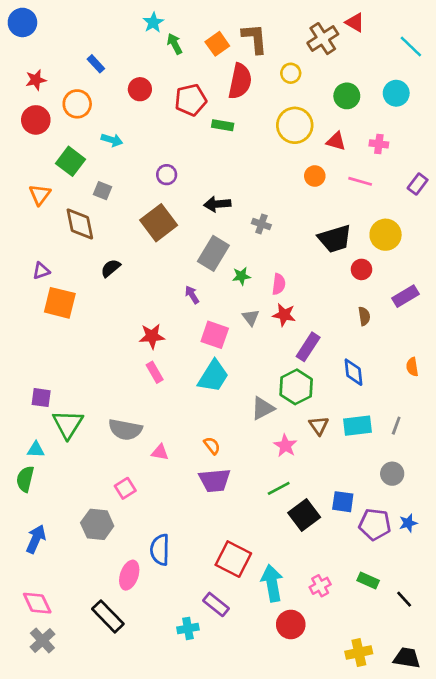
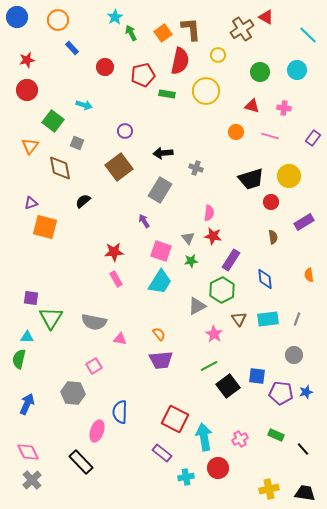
orange circle: (77, 104) -> (58, 20), moved
yellow circle: (295, 125) -> (206, 91), moved
green star: (241, 276) -> (191, 261), moved
cyan cross: (188, 628) -> (186, 477), moved

